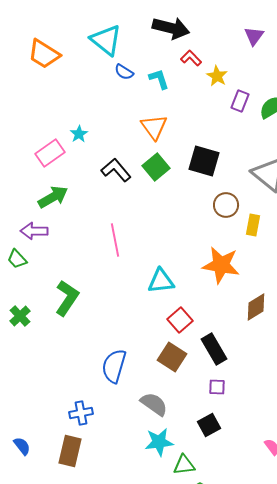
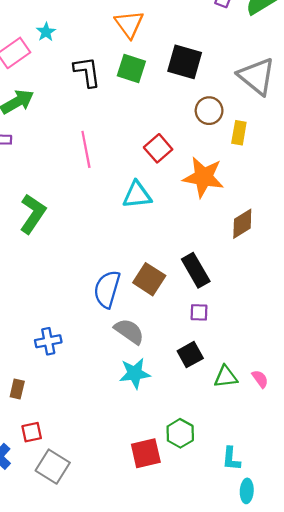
green square: (156, 167) -> (131, 68), turned -32
black L-shape: (116, 170) -> (87, 72), turned 32
red square: (180, 320) -> (158, 148), moved
blue semicircle: (114, 366) -> (107, 289), moved
brown rectangle: (70, 451) -> (17, 389), moved, size x0.6
green triangle: (184, 465) -> (226, 377), moved

